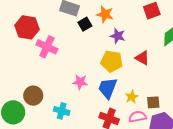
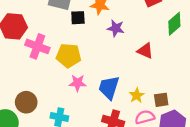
black square: (85, 24) -> (78, 18), turned 32
yellow pentagon: (112, 61) -> (69, 56), moved

